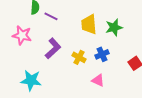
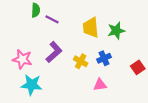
pink star: (22, 35) -> (22, 59), moved
pink triangle: (98, 80) -> (100, 85), turned -32

